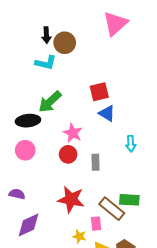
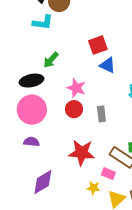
green arrow: (50, 102) -> (51, 60), size x0.7
pink circle: (25, 150) -> (32, 110), size x1.5
purple semicircle: (17, 194) -> (32, 142), moved
pink rectangle: (96, 224) -> (108, 174), turned -56

